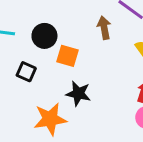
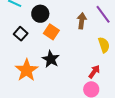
orange star: (50, 119) -> (27, 70), turned 30

